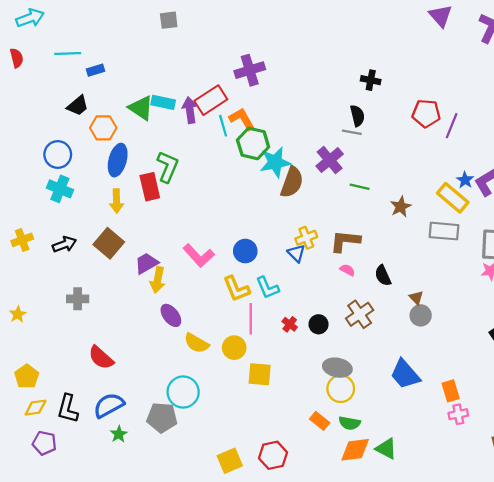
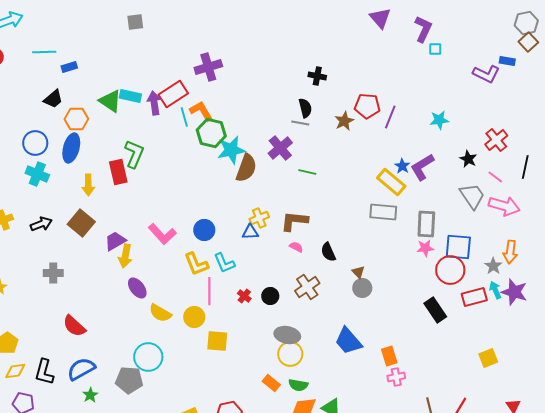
blue ellipse: (118, 160) -> (71, 148), moved
brown star: (401, 207) -> (344, 121), moved
blue triangle: (296, 253) -> (250, 232), turned -48

